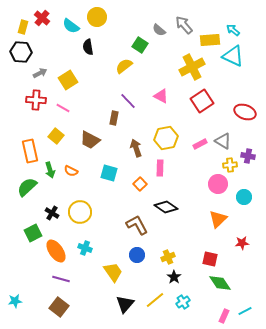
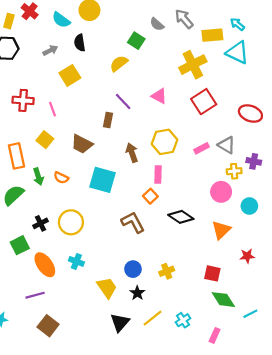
gray arrow: (40, 73) -> (50, 50), moved
yellow square: (68, 80) -> (70, 75), moved
pink line: (63, 108) -> (52, 109), turned 40
cyan square: (109, 173) -> (102, 180), size x1.4
orange square: (140, 184) -> (150, 196), moved
black diamond: (166, 207) -> (181, 217), moved
black cross: (52, 213) -> (40, 223), turned 32
brown L-shape: (137, 225) -> (133, 222), moved
black star: (174, 277) -> (137, 293), moved
purple line: (61, 279) -> (35, 295), moved, turned -30
cyan line: (245, 311) -> (250, 314), moved
pink rectangle: (224, 316) -> (215, 335), moved

